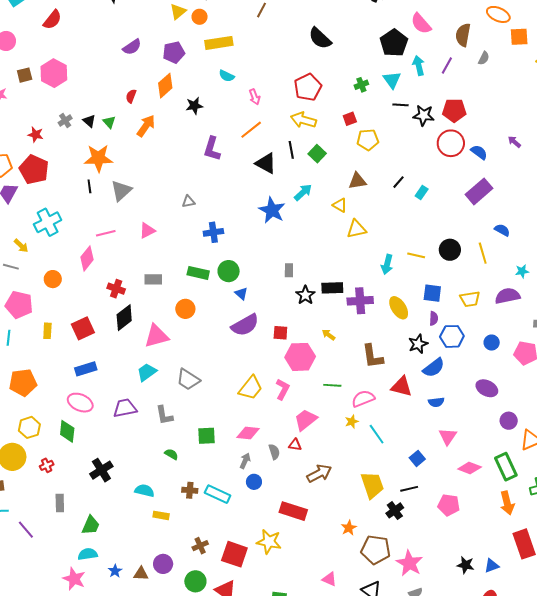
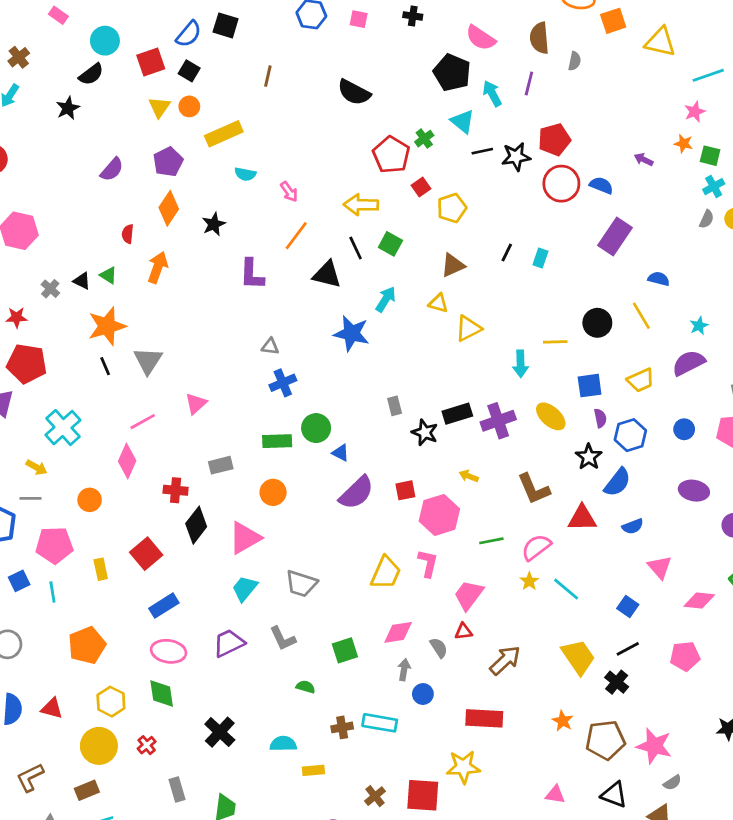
red pentagon: (308, 87) -> (391, 155), moved
gray triangle: (188, 202) -> (270, 346), moved, turned 32

